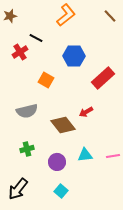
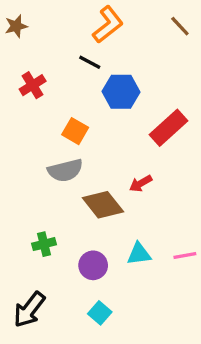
black line: (36, 38) -> (90, 62), moved
gray semicircle: (27, 111) -> (65, 170), moved

